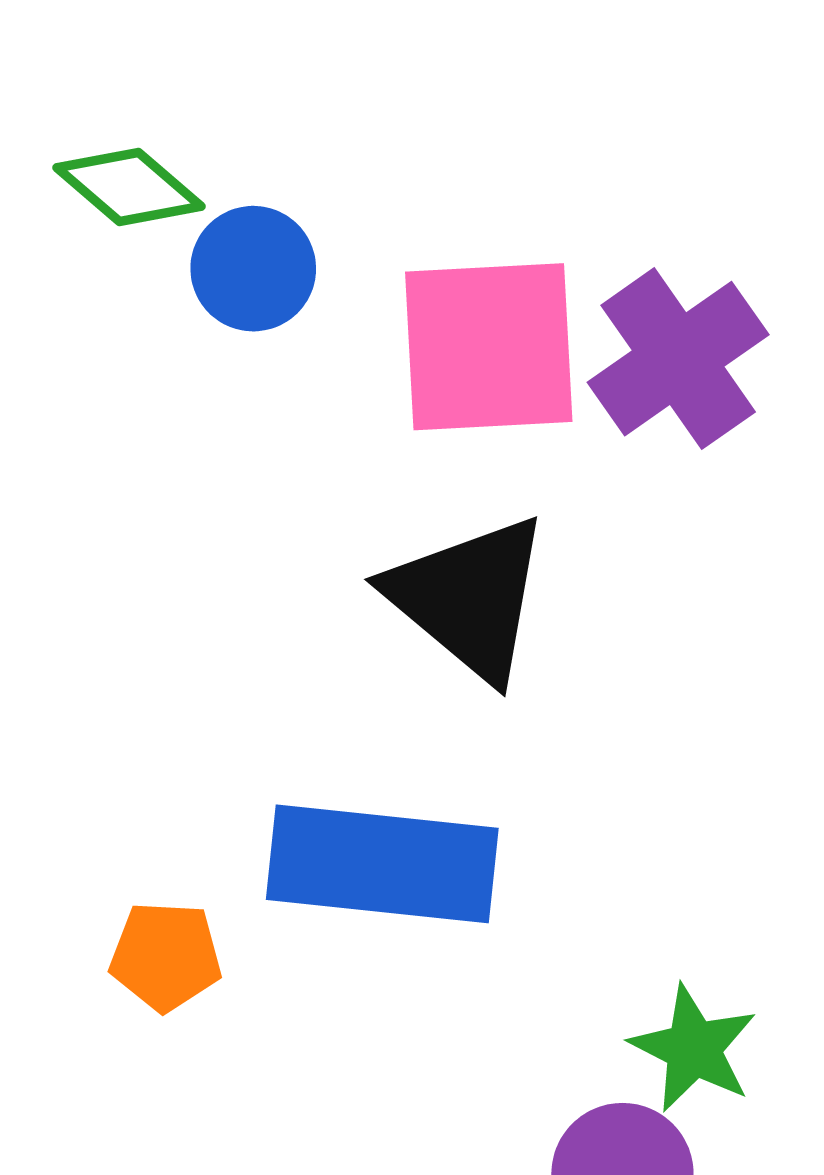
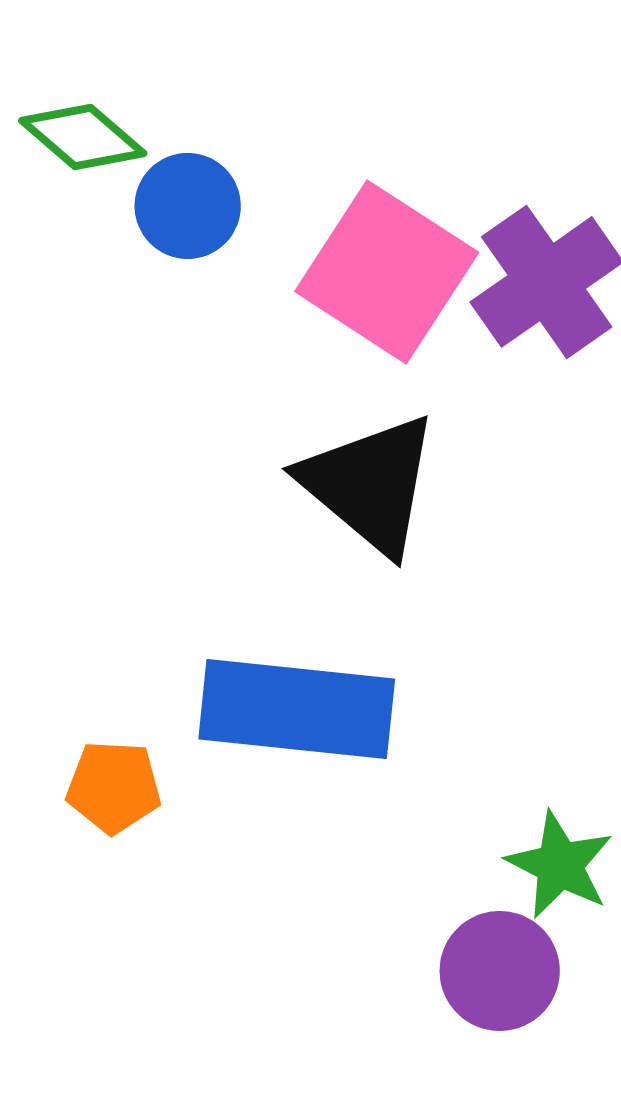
pink square: (489, 347) -> (387, 272), turned 36

